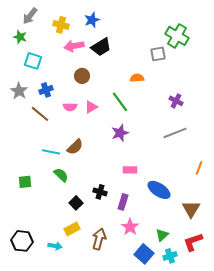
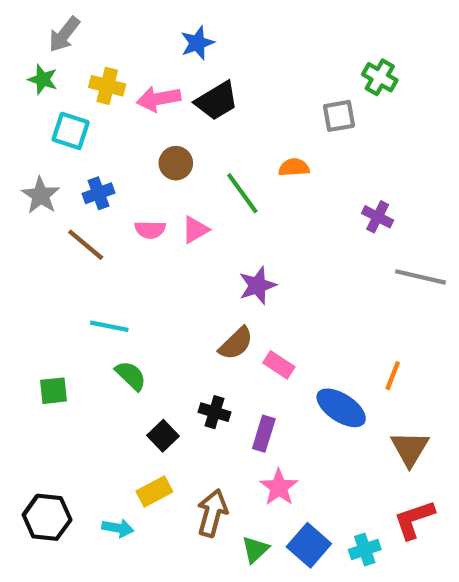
yellow cross: (61, 25) -> (107, 86), moved
green cross: (177, 36) -> (380, 77), size x0.7
green line: (120, 102) -> (242, 193), moved
gray line: (175, 133) -> (421, 277), moved, turned 35
brown semicircle: (75, 147) -> (236, 343), moved
orange line: (199, 168) -> (393, 376), moved
pink rectangle: (130, 170) -> (279, 365), turned 32
green triangle: (162, 235) -> (255, 550), moved

